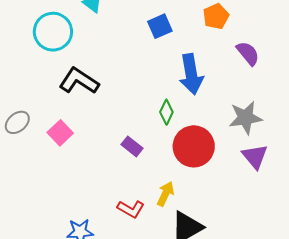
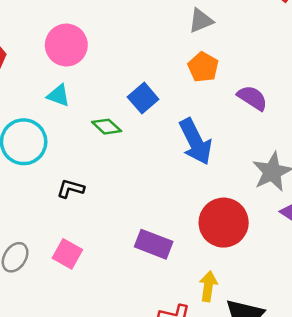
black L-shape: (79, 81) -> (71, 189), size x0.6
green diamond: (166, 112) -> (107, 127), moved, turned -55
purple rectangle: (132, 146) -> (154, 244), size x1.4

